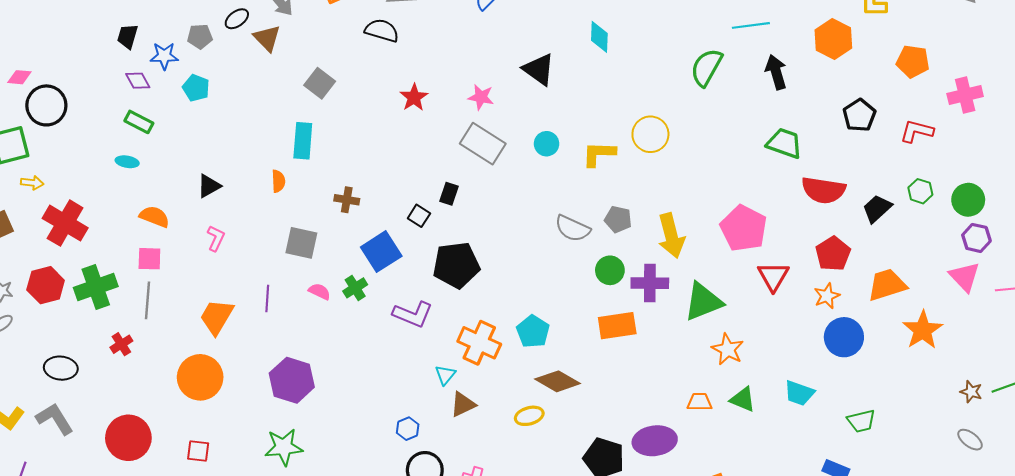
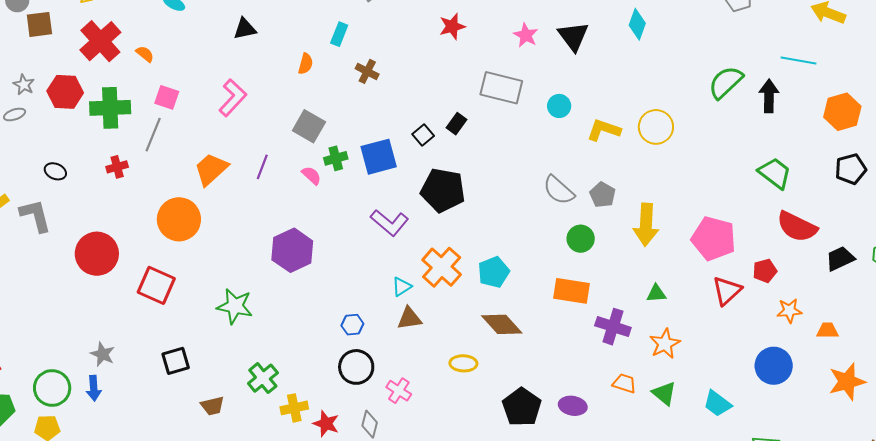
cyan line: (751, 25) -> (798, 60), moved
orange hexagon: (833, 39) -> (842, 112), moved
black arrow: (776, 72) -> (769, 96), moved
pink star: (481, 97) -> (526, 35), moved
cyan rectangle: (303, 141) -> (339, 34), size x0.7
gray rectangle: (483, 144) -> (501, 88), turned -36
black triangle: (209, 186) -> (245, 29), moved
brown cross: (347, 200) -> (367, 71), moved
orange semicircle: (155, 217) -> (145, 54), moved, size x0.7
pink pentagon: (744, 228) -> (714, 239), turned -30
pink L-shape: (216, 238) -> (233, 98), size x1.5
red pentagon: (833, 254) -> (765, 271), moved, size x0.7
purple cross: (650, 283) -> (613, 327), moved
orange trapezoid: (887, 285) -> (828, 330), size x0.6
green cross: (355, 288) -> (336, 158), moved
orange star: (827, 296) -> (789, 311), moved
green triangle: (703, 302) -> (656, 293), size x0.5
black ellipse: (61, 368) -> (55, 171), size x0.7
purple hexagon: (292, 380) -> (292, 250), moved
yellow ellipse: (529, 416) -> (463, 363), moved
purple ellipse: (655, 441) -> (573, 406), size x0.7
red square: (198, 451) -> (156, 285), size x1.6

